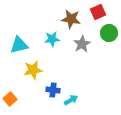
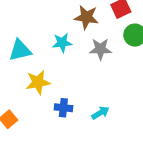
gray star: (82, 44) -> (100, 49), turned 30
cyan arrow: (71, 100) -> (100, 113), moved

